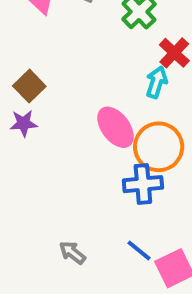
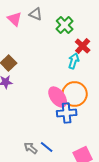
pink ellipse: (116, 127) -> (58, 97), moved
blue line: (139, 251) -> (47, 147), moved

